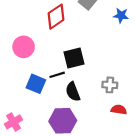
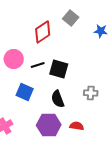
black square: (74, 58) -> (59, 69), turned 30
black line: (57, 75) -> (38, 65), moved
red semicircle: (119, 110) -> (77, 126), moved

